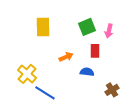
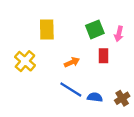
blue semicircle: (87, 72) -> (95, 97), moved
yellow cross: (27, 74) -> (25, 61), moved
blue line: (45, 93) -> (71, 90), moved

